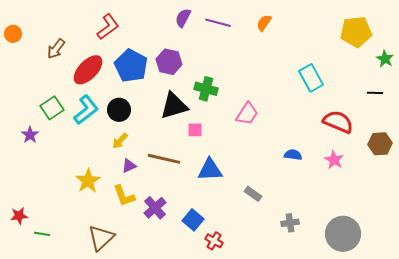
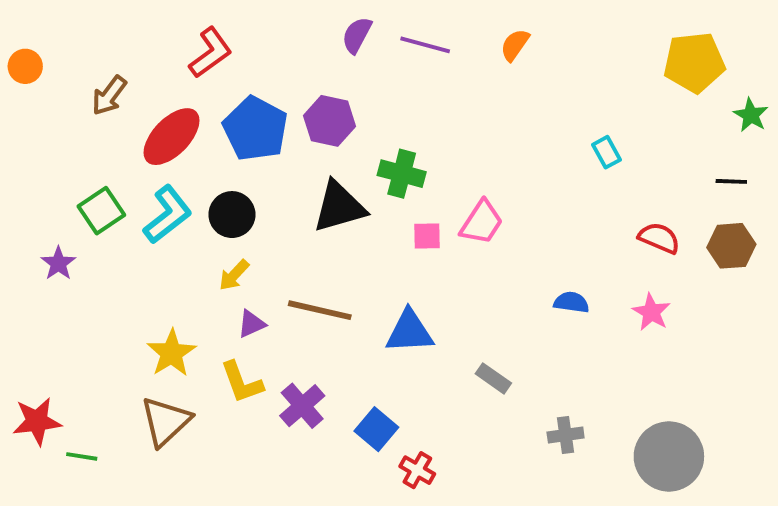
cyan rectangle: (311, 78) -> (606, 152), size x0.6
red semicircle: (338, 122) -> (659, 238), size x0.7
pink square: (195, 130) -> (427, 236), moved
brown hexagon: (380, 144) -> (731, 246), moved
red star: (19, 216) -> (37, 421), size x1.4
brown triangle: (101, 238) -> (166, 421), moved

